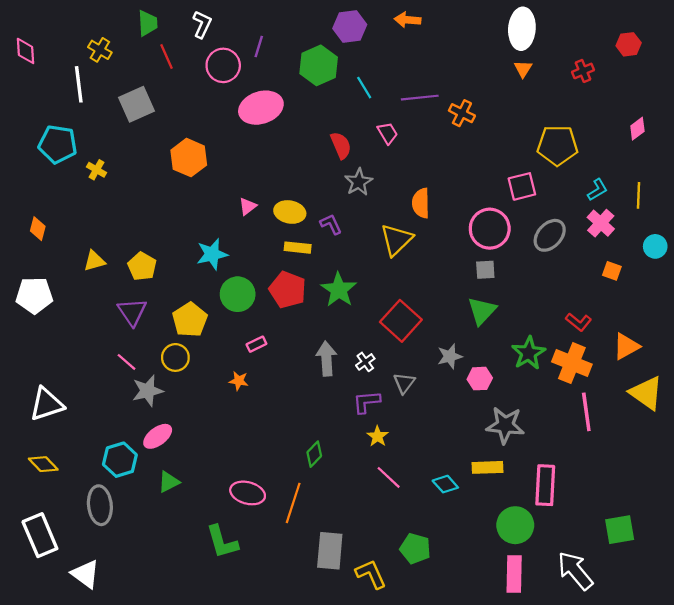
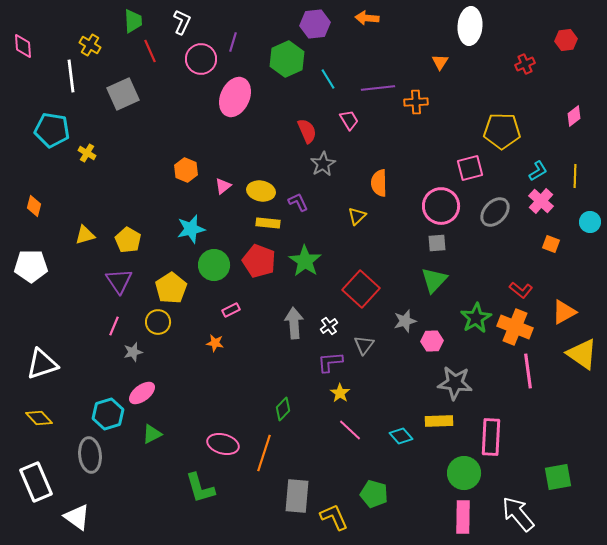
orange triangle: (523, 69) -> (440, 62), moved
pink ellipse: (261, 108) -> (235, 97), turned -48
orange cross: (462, 113) -> (416, 102), turned -30
orange hexagon: (189, 158) -> (186, 170), moved, size x0.7
yellow triangle: (396, 240) -> (357, 216), size x0.6
pink line: (127, 362) -> (114, 326), turned 72
gray star: (148, 391) -> (133, 352), size x0.7

